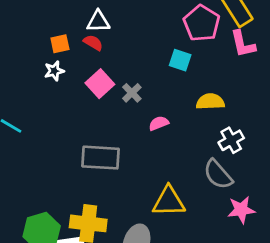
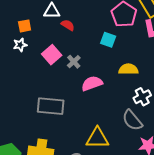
red semicircle: (93, 43) -> (68, 25), moved
pink semicircle: (159, 123) -> (92, 83), size x1.5

